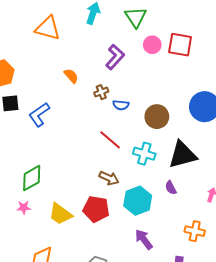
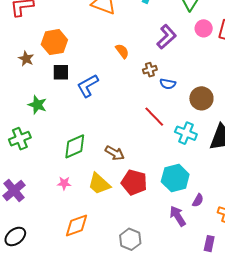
brown arrow: (109, 178) -> (115, 153), moved
purple semicircle: (171, 188) -> (198, 200), moved, turned -128
pink star: (24, 208) -> (64, 183), moved

